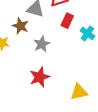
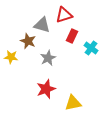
yellow triangle: (79, 92) -> (73, 103), moved

